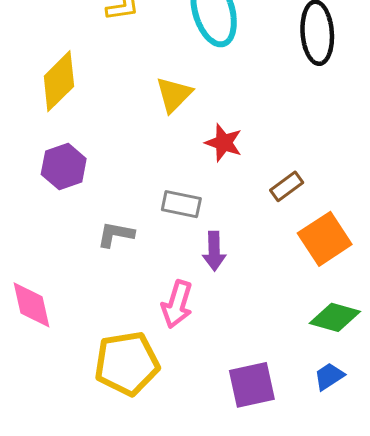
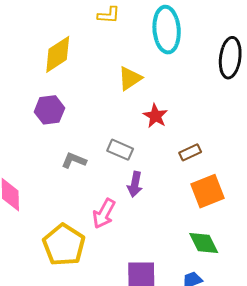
green diamond: (335, 317) -> (204, 243), turned 36
yellow pentagon: (127, 363) -> (64, 245), turned 30

